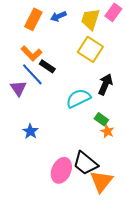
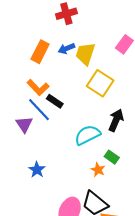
yellow trapezoid: (90, 19) -> (85, 54), moved
orange star: (107, 131) -> (98, 170), moved

